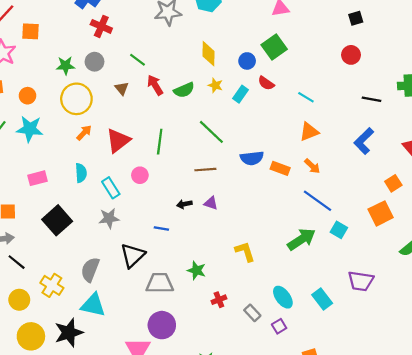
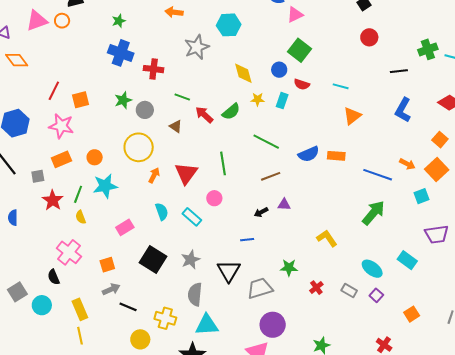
red cross: (101, 26) -> (154, 69), moved
green star: (65, 66) -> (123, 100), moved
orange arrow: (312, 166) -> (407, 164), moved
gray star: (109, 218) -> (191, 260), moved
cyan square: (339, 230) -> (422, 196), moved, turned -35

